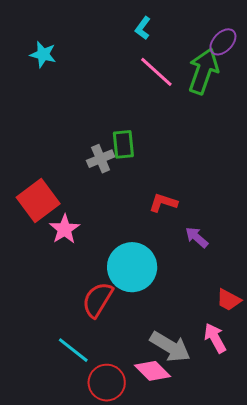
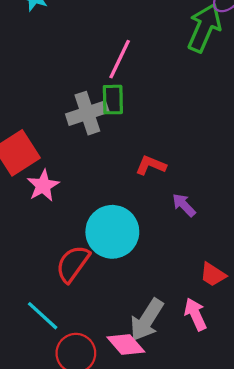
pink line: (156, 72) -> (120, 59), moved, turned 69
gray cross: (101, 159) -> (87, 113), size x1.4
gray arrow: (170, 347) -> (147, 320), turned 87

